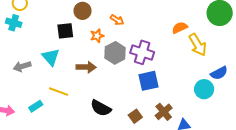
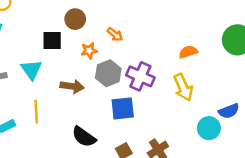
yellow arrow: (198, 45) -> (183, 87), moved
blue square: (148, 81) -> (123, 108), moved
yellow line: (59, 92) -> (36, 112), turned 60

